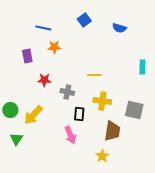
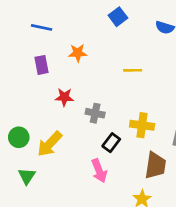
blue line: (43, 28) -> (42, 27), moved
yellow line: (94, 75) -> (133, 70), moved
black rectangle: (79, 114) -> (111, 143), turned 32

